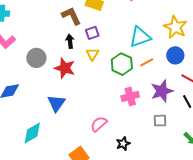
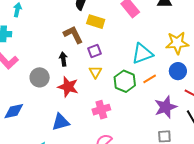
yellow star: (175, 27) -> (177, 43), turned -30
black arrow: (70, 41) -> (63, 59), moved
pink cross: (130, 96) -> (101, 110), moved
blue triangle: (56, 103) -> (61, 122), turned 42

